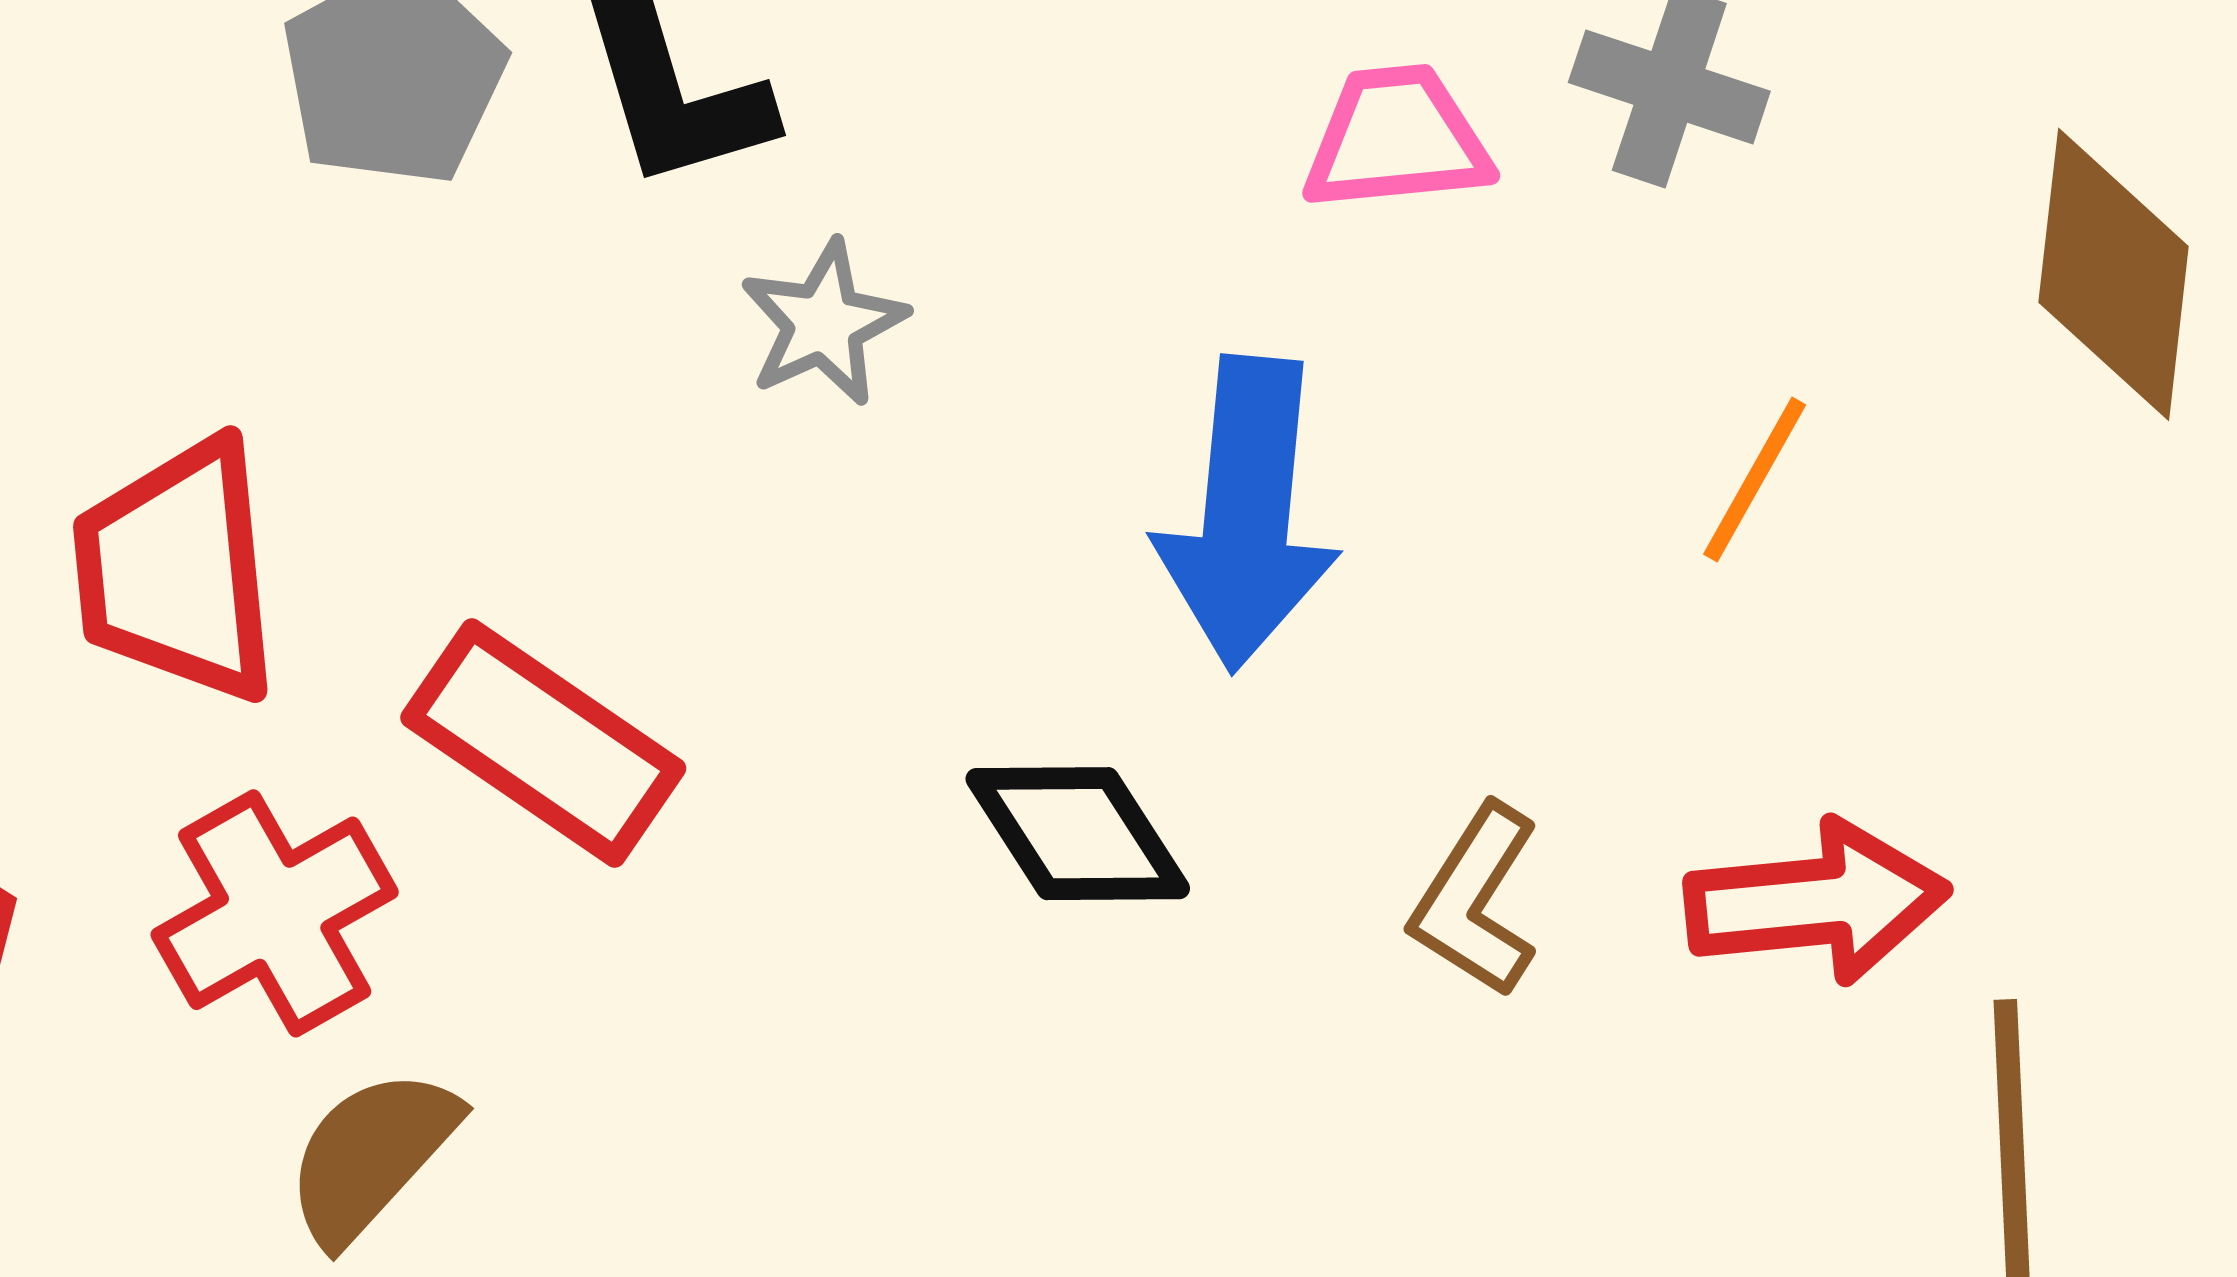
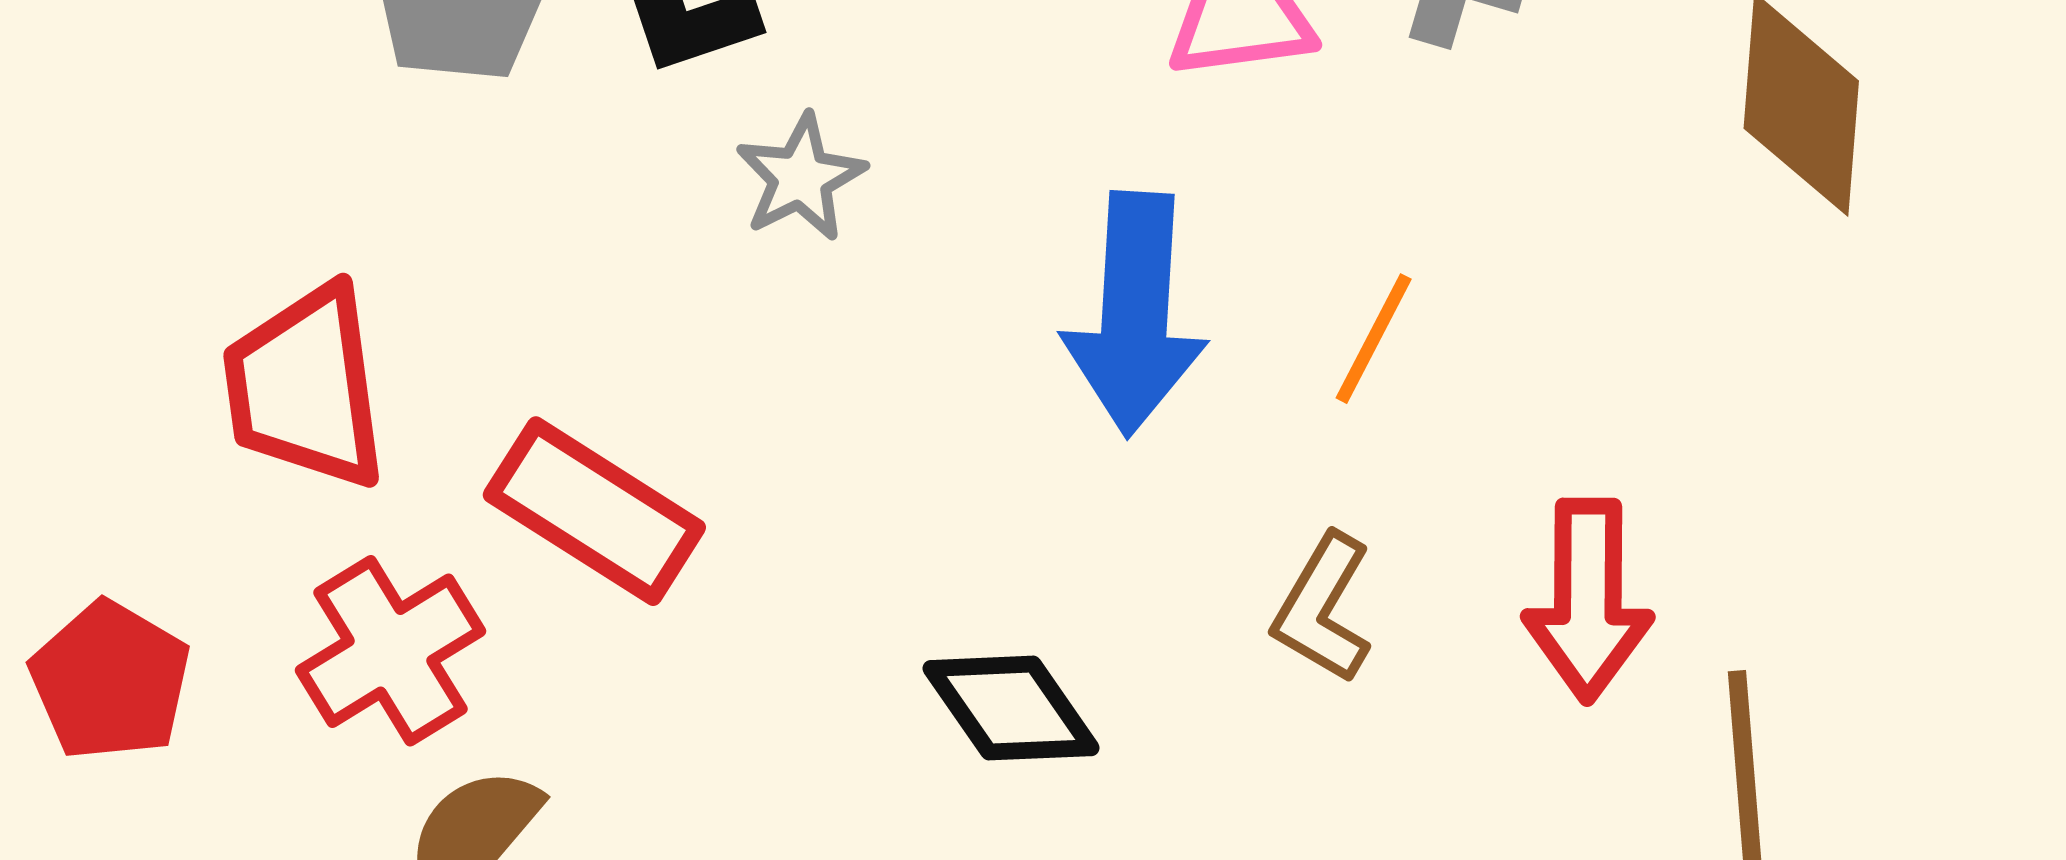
orange line: (1755, 479) -> (1374, 339), moved
black diamond: (1078, 834) -> (1011, 708), moved
red arrow: (1817, 902) -> (1588, 600), turned 98

